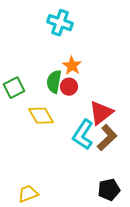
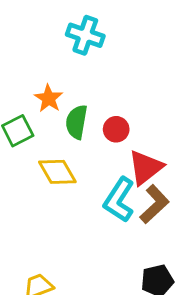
orange star: (72, 66) -> (49, 98), moved
red circle: (69, 87) -> (116, 129), moved

